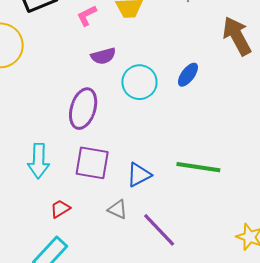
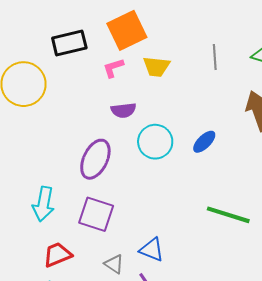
green line: (198, 167) -> (228, 215), moved
blue triangle: (139, 175) -> (152, 250), moved, turned 40
red trapezoid: (60, 209) -> (57, 255), size x1.4

